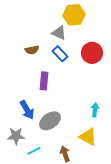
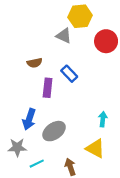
brown semicircle: (32, 50) -> (35, 63), moved
red circle: (92, 53) -> (106, 41), moved
blue rectangle: (60, 54) -> (69, 74), moved
blue arrow: (27, 110) -> (29, 119), turned 48

